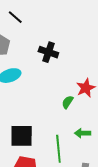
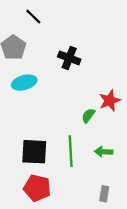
green line: (58, 149) -> (71, 151), moved

